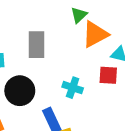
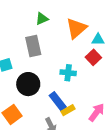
green triangle: (79, 15) -> (42, 19), moved, turned 32
red square: (108, 75) -> (93, 57), turned -35

